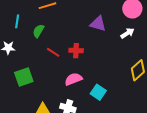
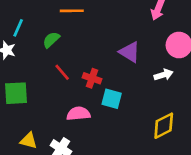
cyan line: (17, 21) -> (18, 28), moved
cyan square: (98, 92) -> (112, 99), moved, turned -35

